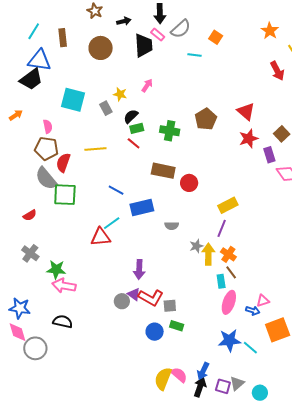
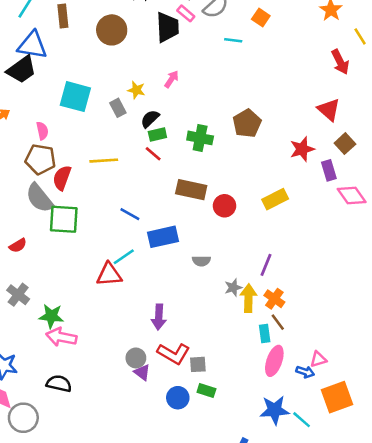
red triangle: (246, 112) -> (329, 110), moved
yellow rectangle: (228, 205) -> (275, 199), moved
purple triangle: (134, 294) -> (142, 372), moved

